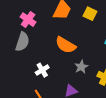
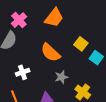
yellow square: (90, 14) -> (81, 44), moved

